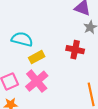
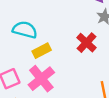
red cross: (75, 50) -> (86, 43), turned 30

